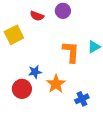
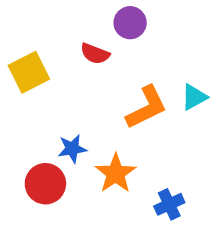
red semicircle: (37, 16) -> (95, 54), moved
orange L-shape: (71, 52) -> (147, 107), turned 60

